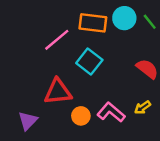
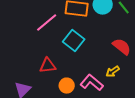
red triangle: (58, 92) -> (48, 66), size x0.7
yellow arrow: (142, 107) -> (113, 72), moved

